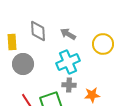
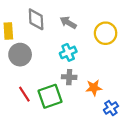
cyan cross: (68, 62) -> (68, 52), size x0.7

